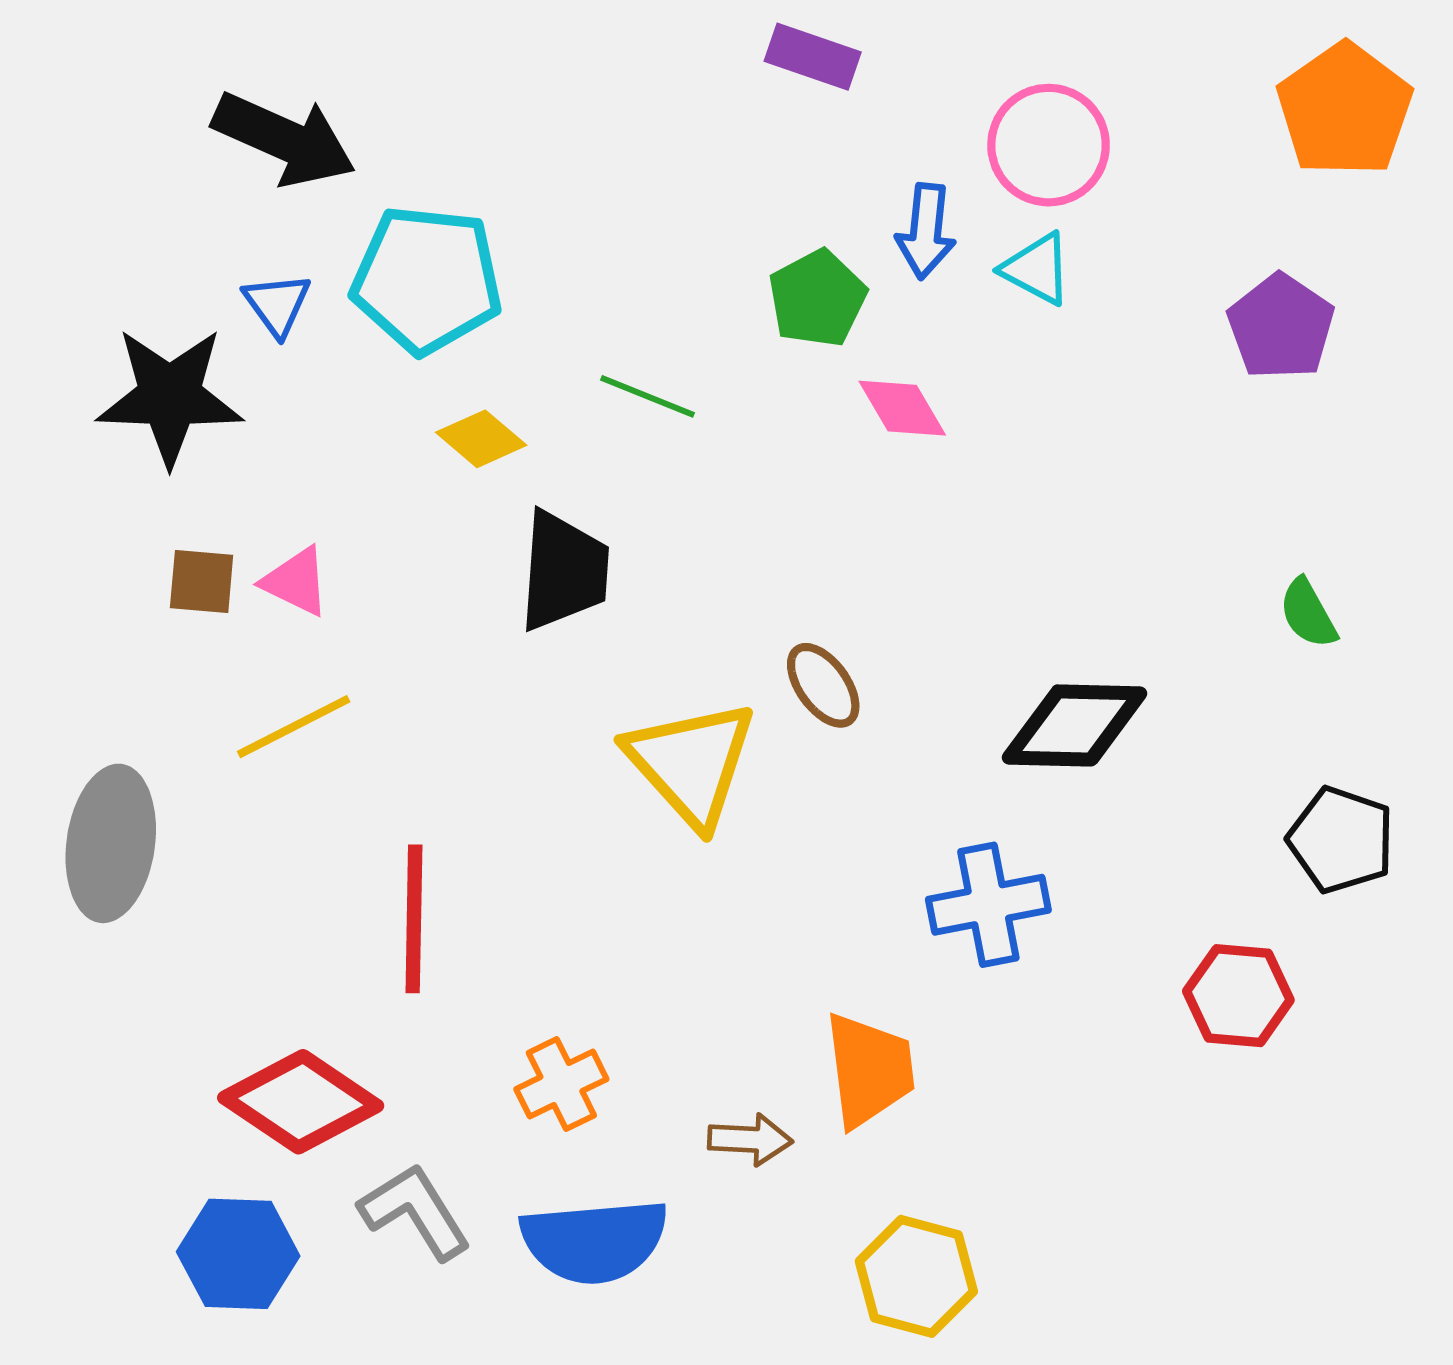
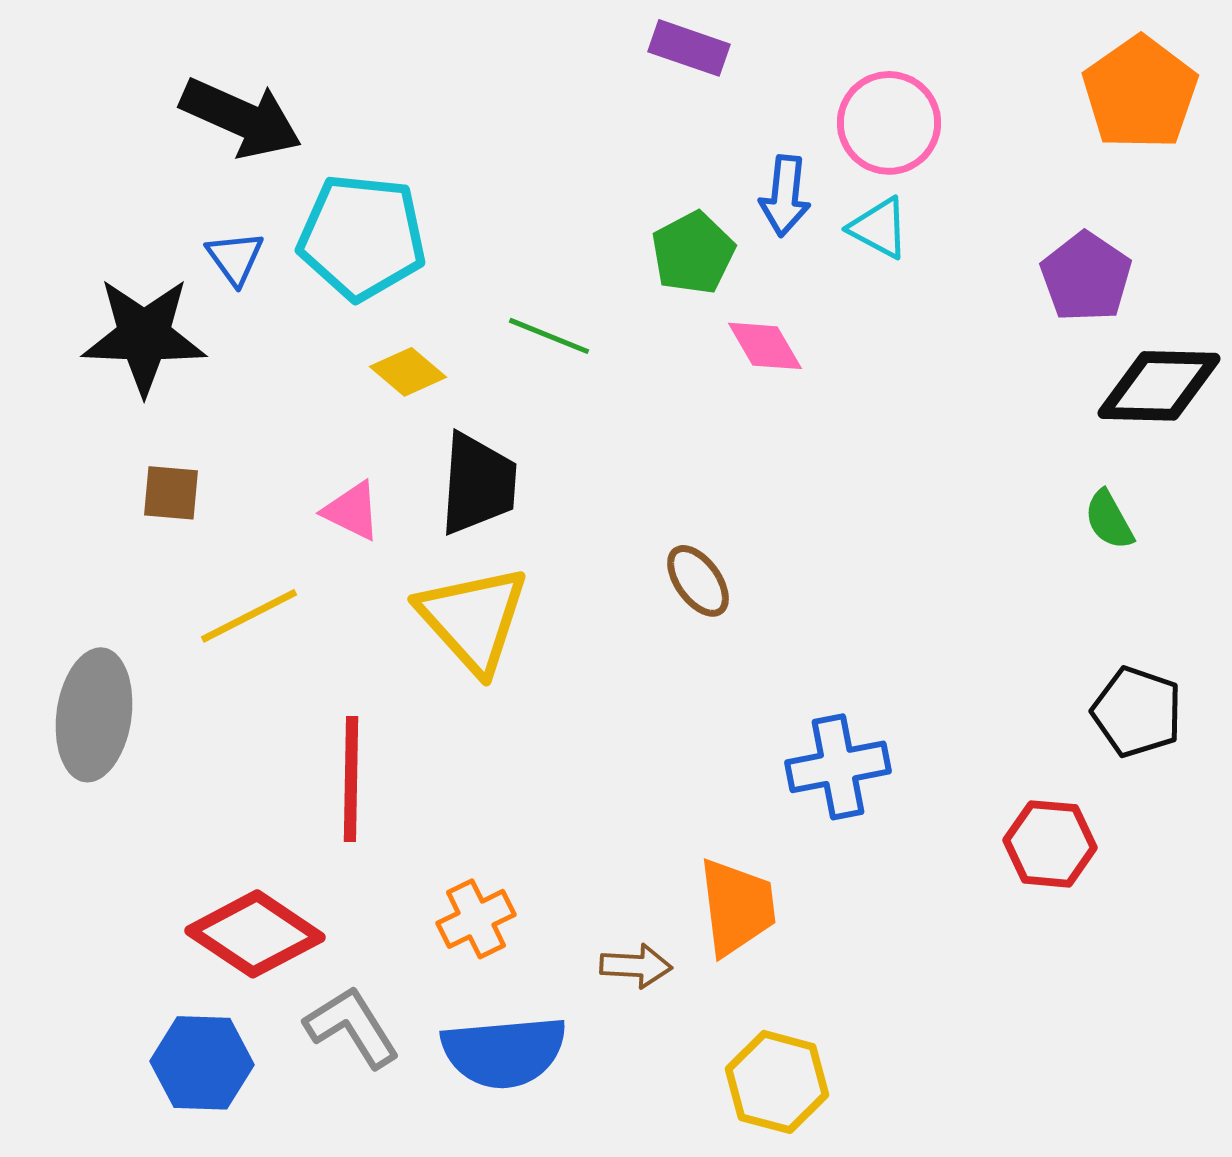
pink triangle: (296, 582) -> (352, 511), moved
black diamond: (1074, 725) -> (1159, 386), moved
yellow triangle: (691, 763) -> (473, 619), moved

